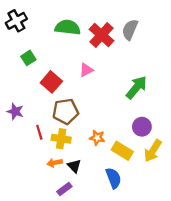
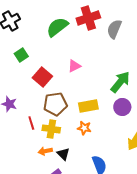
green semicircle: (68, 27) -> (57, 27), turned -45
red cross: (102, 35) -> (88, 18), moved, turned 30
purple circle: (142, 127) -> (122, 107), moved
yellow rectangle: (122, 151) -> (88, 106), moved, turned -42

